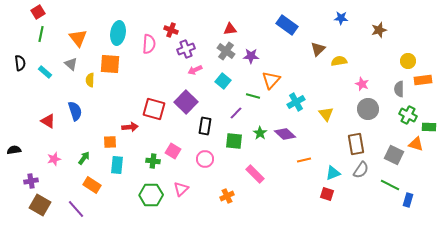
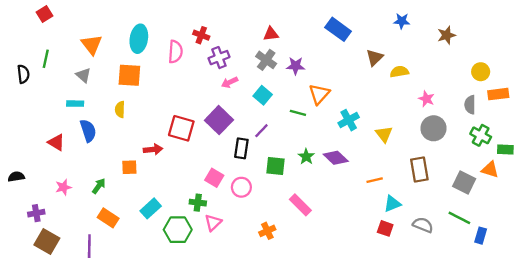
green line: (41, 34) -> (46, 59), moved
cyan rectangle: (45, 72) -> (75, 104), moved, turned -40
yellow semicircle: (90, 80) -> (120, 109), moved
purple line: (236, 113) -> (261, 131), moved
pink square: (173, 151) -> (214, 178), moved
orange line: (304, 160) -> (375, 180), moved
green cross: (153, 161) -> (198, 203), moved
cyan rectangle: (117, 165) -> (151, 208), moved, turned 42
gray semicircle: (361, 170) -> (423, 225), moved, turned -102
purple line: (76, 209) -> (89, 246), turned 42

